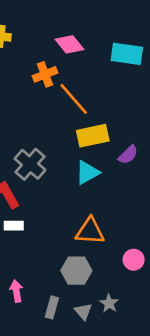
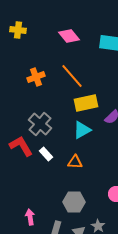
orange cross: (45, 74) -> (36, 77), moved
white rectangle: (14, 226) -> (46, 154), moved, turned 48
orange triangle: (90, 231) -> (75, 162), moved, size x0.7

